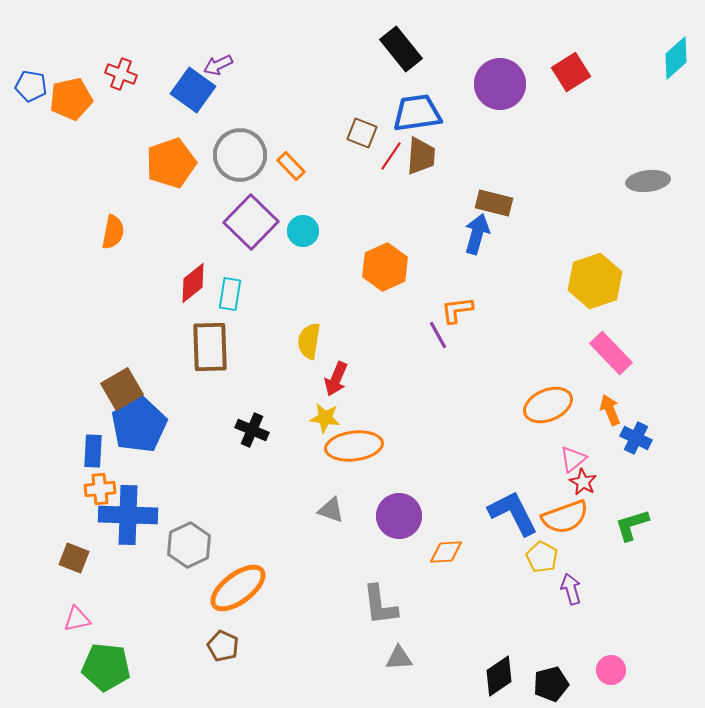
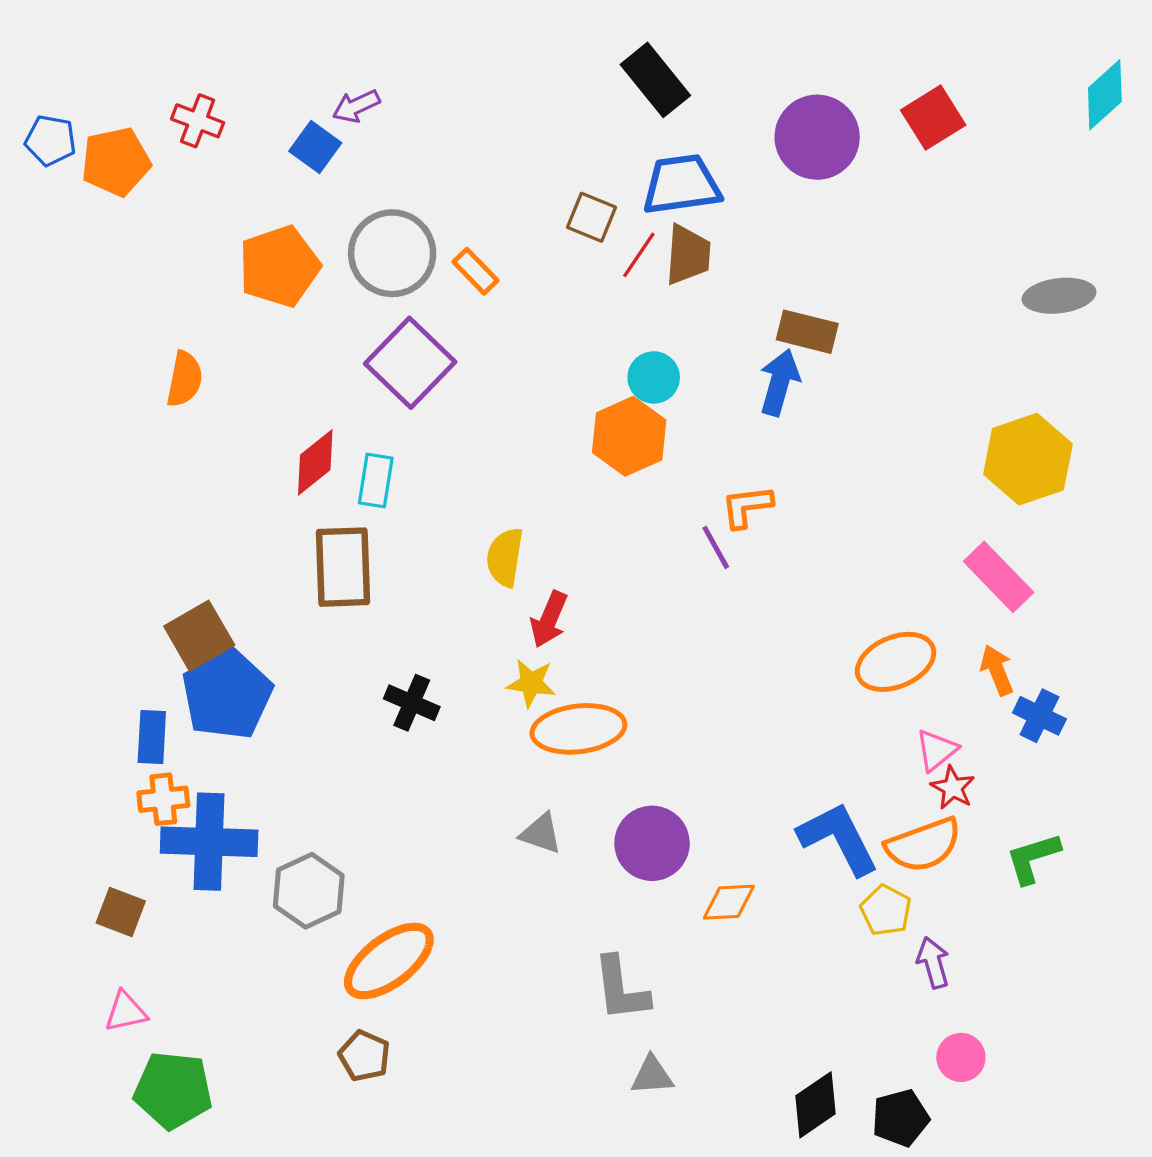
blue square: (193, 90) -> (315, 147), size x0.7
cyan circle: (303, 231) -> (654, 377), moved
yellow hexagon: (595, 281) -> (1028, 459), moved
pink circle: (611, 670) -> (961, 1057), moved

